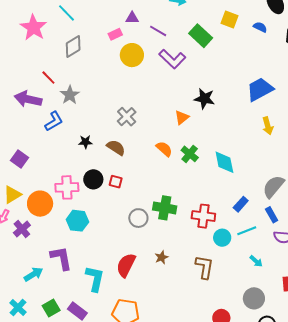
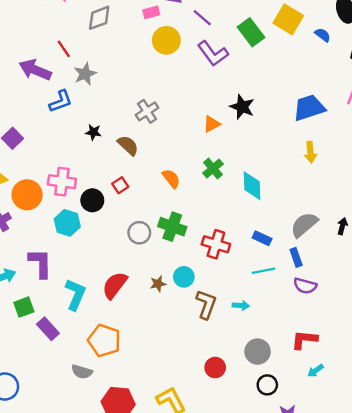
yellow square: (229, 19) -> (288, 19), size x1.4
orange semicircle: (164, 149) -> (171, 179), moved
black circle: (93, 179) -> (92, 200), moved
red square: (116, 182) -> (120, 185), turned 32
blue rectangle: (241, 204) -> (262, 238), turned 63
cyan circle: (222, 238) -> (184, 277), moved
cyan arrow: (256, 261) -> (241, 306), moved, turned -48
green square: (51, 308) -> (24, 307), moved

